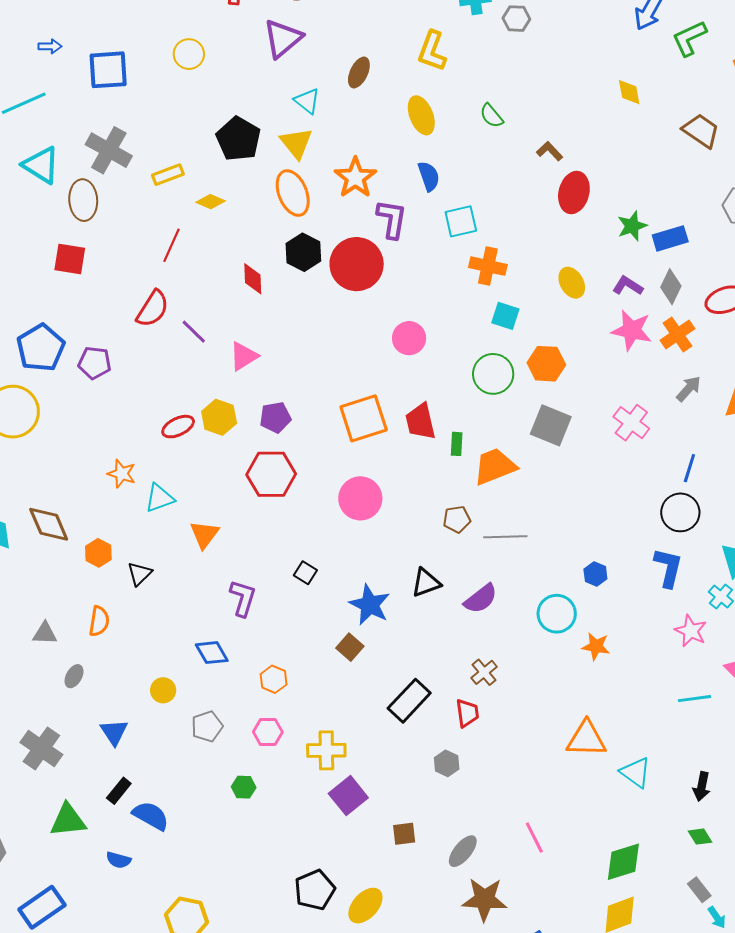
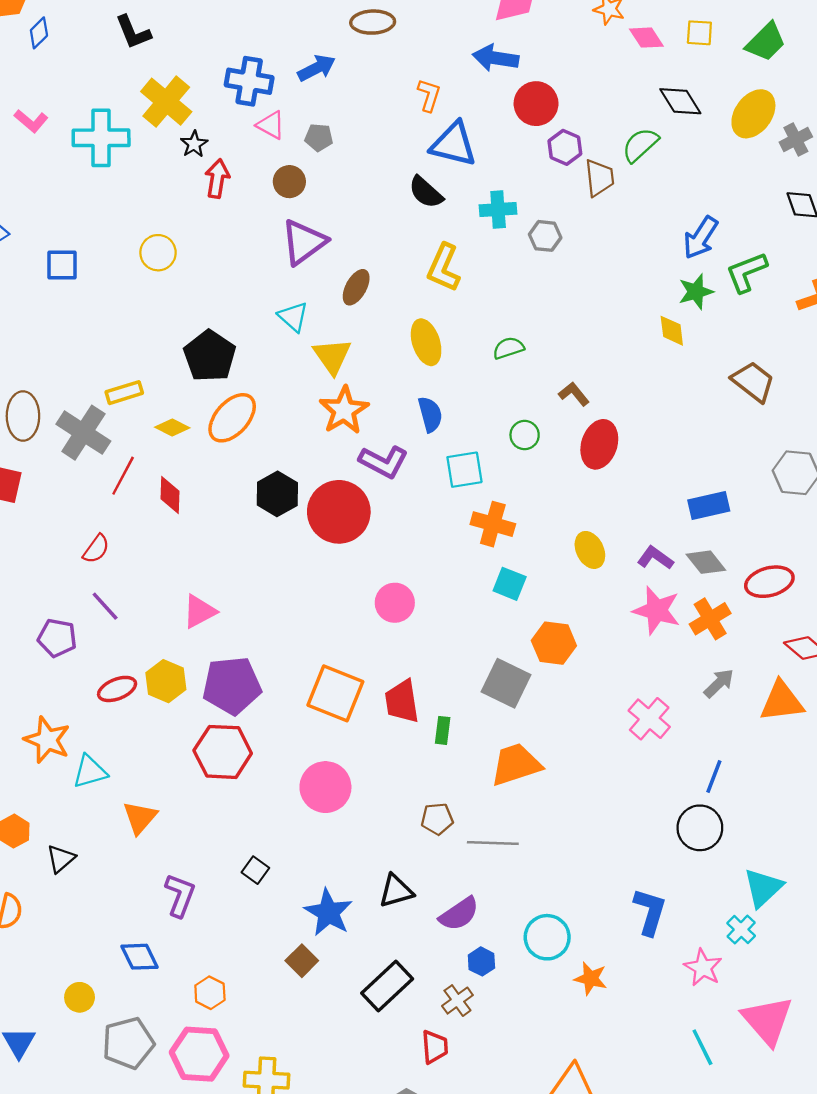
purple triangle: (283, 38) -> (304, 242), moved
blue square: (108, 70) -> (62, 265), size x0.7
green semicircle: (492, 116) -> (508, 348), turned 108
yellow triangle: (296, 143) -> (332, 356), moved
gray cross: (109, 150) -> (83, 433), moved
orange ellipse: (293, 193) -> (232, 418), moved, turned 60
purple L-shape: (392, 219) -> (384, 462), turned 105
green star: (632, 226) -> (696, 292), moved
red diamond: (253, 279) -> (170, 495), moved
gray diamond: (671, 287) -> (706, 562), turned -68
red semicircle: (153, 309) -> (96, 549), size x0.7
purple line: (194, 332) -> (105, 606), moved
purple pentagon: (95, 363) -> (57, 638), moved
green circle: (493, 374) -> (525, 435), moved, size x0.6
purple pentagon: (275, 417) -> (232, 686), size x1.6
orange square: (364, 418) -> (335, 693), turned 36
gray square: (551, 425) -> (506, 683), moved
orange trapezoid: (495, 466) -> (516, 765), moved
orange star: (122, 474) -> (47, 740), size x1.4
blue L-shape: (668, 568) -> (650, 912), moved
blue hexagon: (595, 574) -> (481, 961), moved
cyan line: (695, 699) -> (702, 1047), turned 68
black rectangle: (409, 701) -> (387, 986), moved
gray pentagon: (207, 726) -> (128, 1043), size x1.4
pink hexagon: (268, 732) -> (199, 1054), size x1.6

